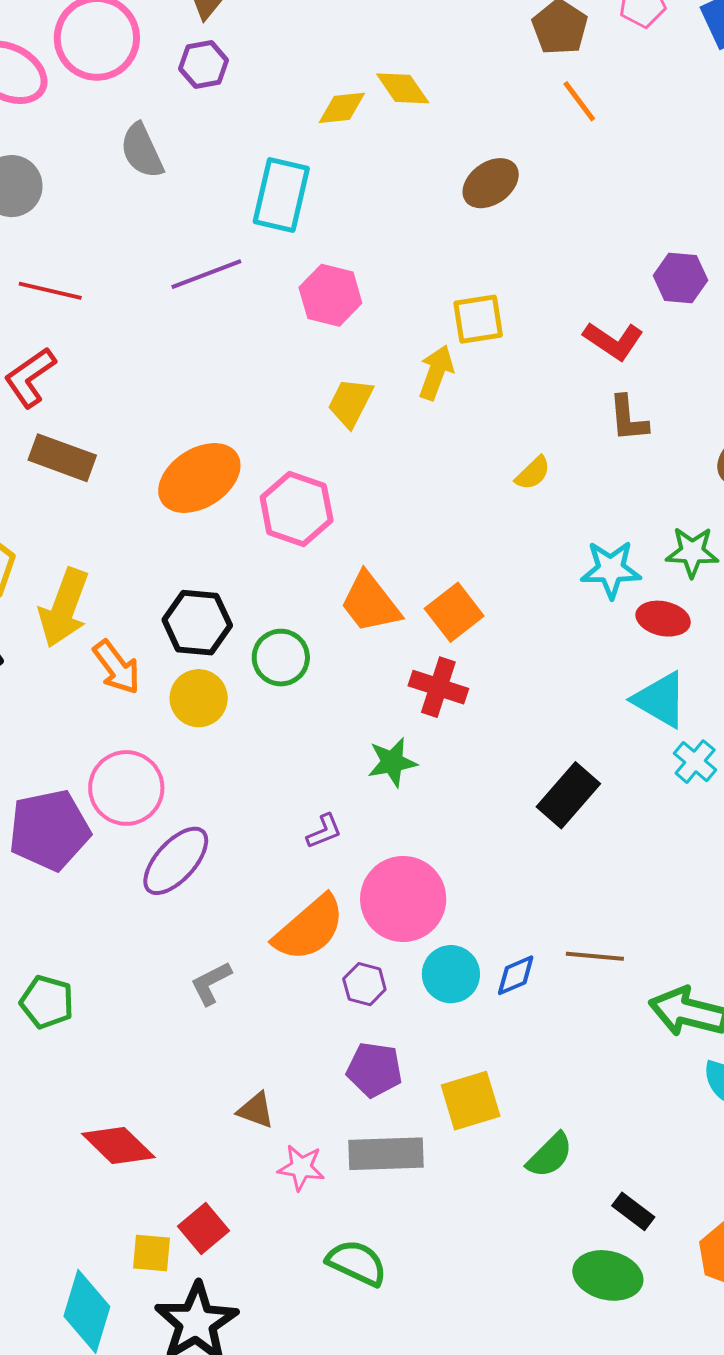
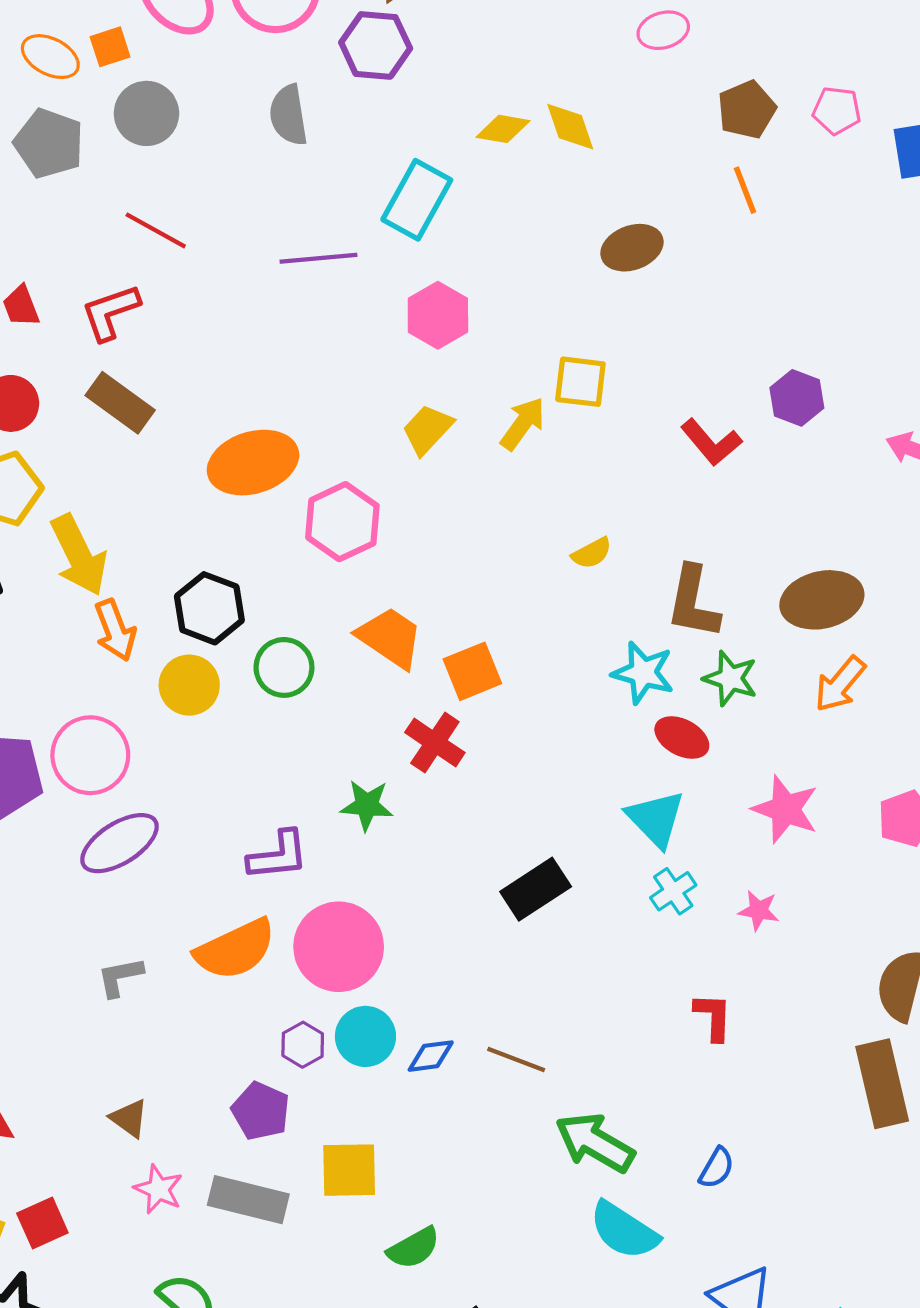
purple hexagon: (204, 64) -> (376, 45), size x1.4
brown L-shape: (628, 418) -> (693, 602), moved, size x1.4
orange trapezoid: (370, 603) -> (390, 638), turned 146
yellow arrow: (64, 608) -> (79, 555), turned -62
purple L-shape: (324, 831) -> (278, 856), size x1.6
purple hexagon: (364, 984) -> (303, 1045), moved

